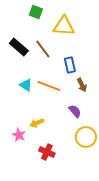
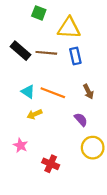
brown line: (43, 49) -> (46, 53), turned -48
blue rectangle: (70, 65) -> (75, 56), moved
yellow arrow: (37, 123) -> (34, 114), moved

